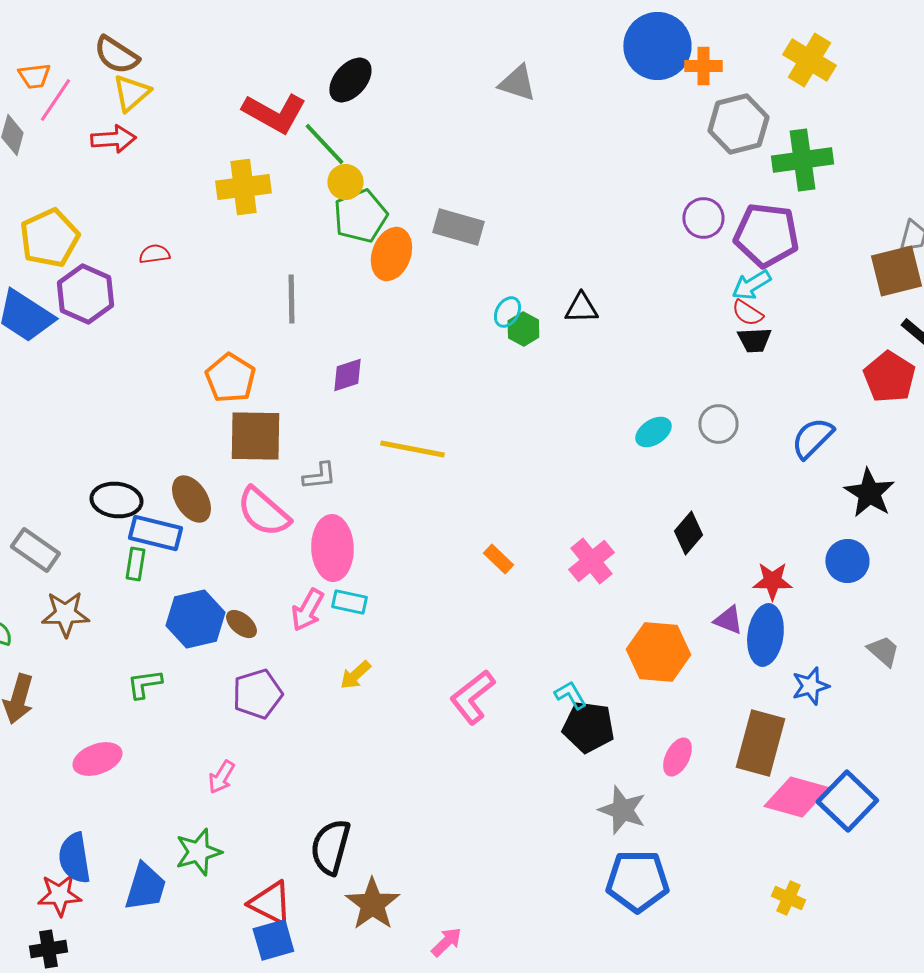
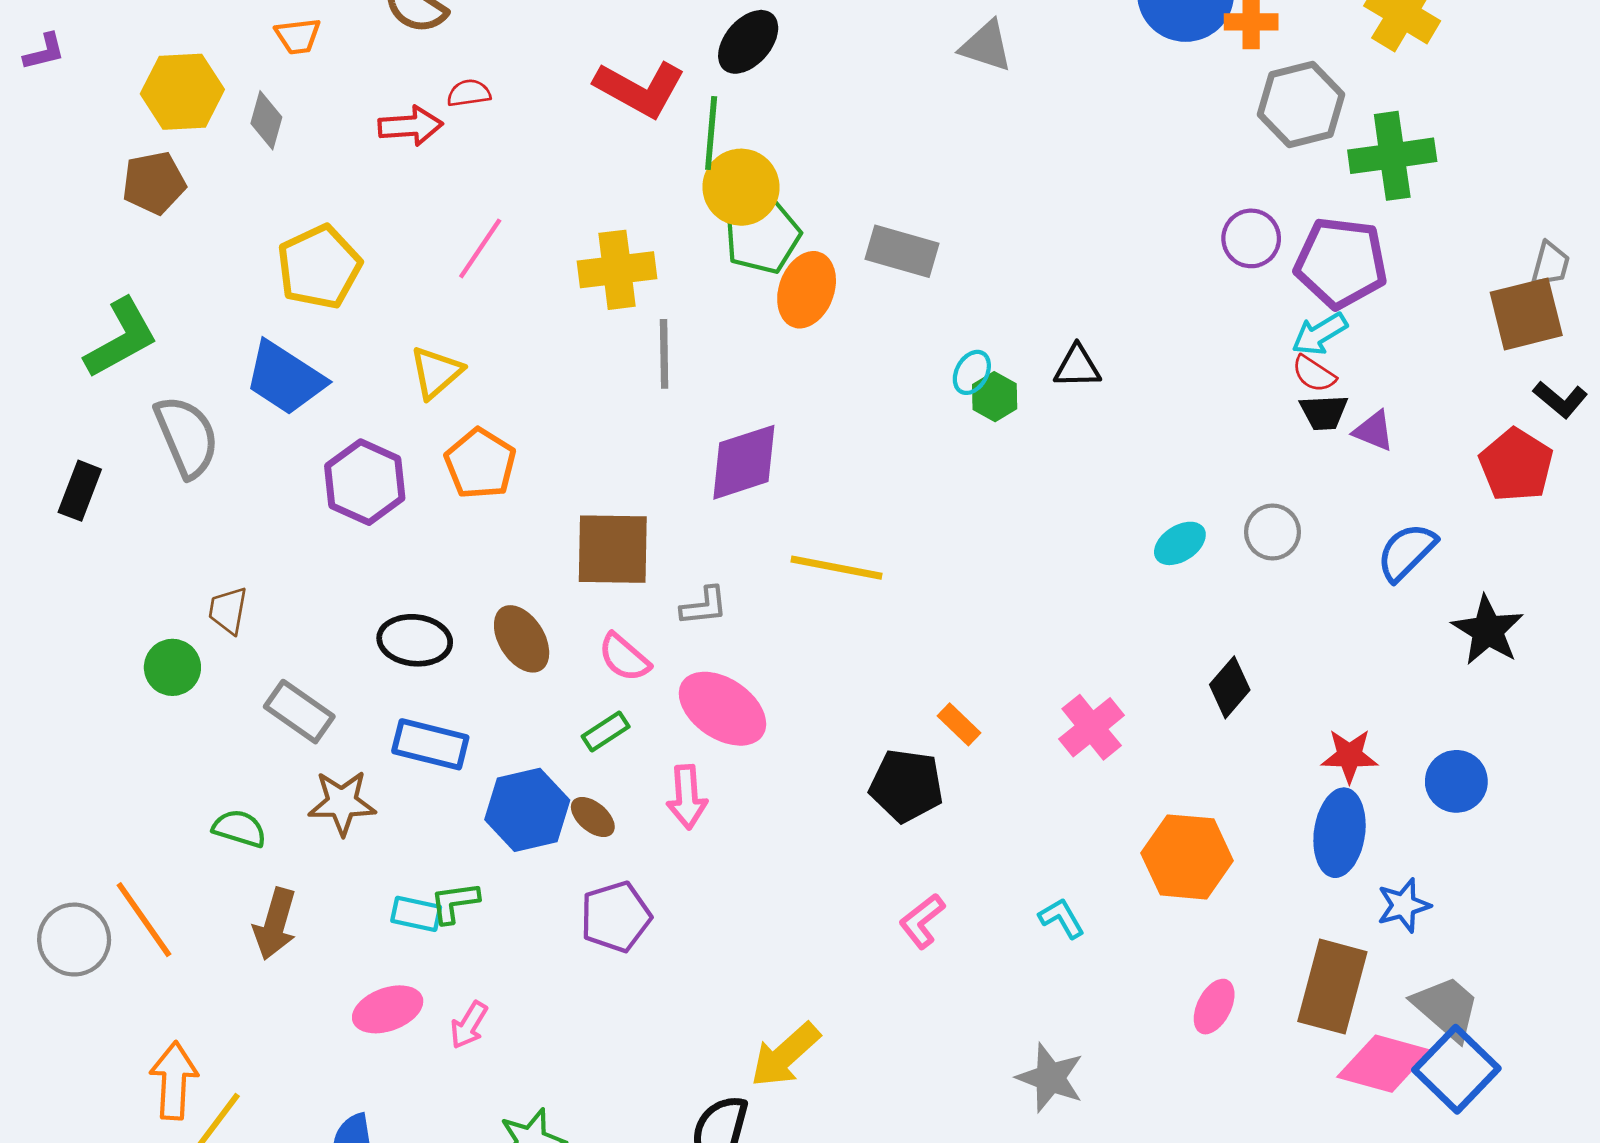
yellow triangle: (131, 93) -> (436, 372), moved
pink line: (55, 100) -> (480, 248), moved
green line: (324, 144) -> (711, 133), turned 48
yellow circle: (345, 182) -> (741, 187), size x1.5
yellow cross: (243, 187) -> (617, 270), moved
red semicircle: (154, 254) -> (469, 93), moved
purple hexagon: (85, 294) -> (365, 482), moved
purple diamond: (347, 375) -> (744, 462), size x1.6
orange pentagon: (230, 378) -> (480, 464), moved
pink semicircle: (263, 512) -> (624, 657), size x0.7
blue rectangle: (155, 533) -> (430, 744), moved
pink ellipse: (332, 548) -> (722, 709), turned -54
blue circle: (847, 561) -> (1456, 781), moved
green rectangle: (135, 564) -> (606, 731), moved, turned 48
cyan rectangle: (349, 602) -> (416, 914), moved
pink arrow: (307, 610) -> (687, 797), turned -33
purple triangle: (728, 620) -> (1374, 431), moved
gray trapezoid: (883, 651) -> (1446, 1008), moved, size x1.5
yellow arrow: (355, 675) -> (785, 1055), moved, size x1.6
pink L-shape: (472, 697) -> (922, 921), size x0.7
black pentagon: (588, 727) -> (906, 786), moved
pink arrow: (221, 777) -> (469, 1025), moved
gray star: (622, 810) -> (1050, 1078), moved

